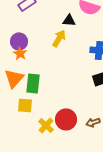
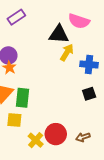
black triangle: (69, 20) -> (59, 34), size x1.5
yellow arrow: (59, 38) -> (67, 52), moved

